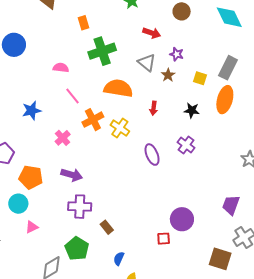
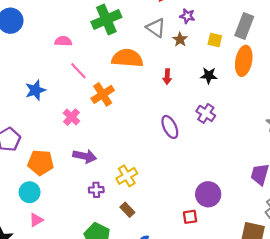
yellow cross: (120, 128) -> (127, 176), moved, turned 30
purple cross: (80, 207) -> (96, 190), size x0.6
pink triangle: (32, 227) -> (36, 220), moved

